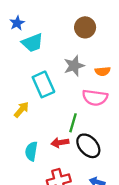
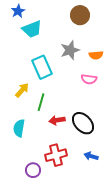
pink semicircle: (95, 98) -> (89, 79), size x0.7
green line: (73, 123) -> (41, 102), moved
cyan semicircle: (31, 151) -> (19, 128), moved

